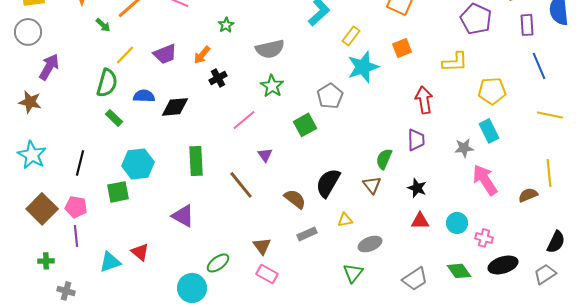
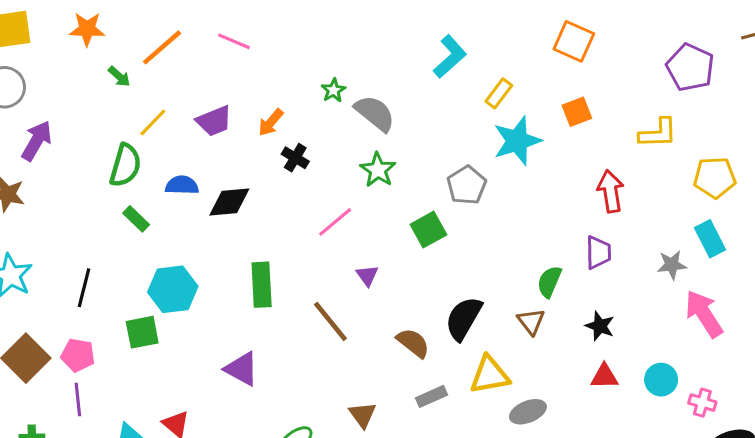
green star: (226, 25) -> (334, 90), moved
gray semicircle: (270, 49) -> (375, 113), turned -128
black cross: (218, 78) -> (295, 158), turned -30
yellow triangle: (345, 220) -> (490, 375), size x1.8

